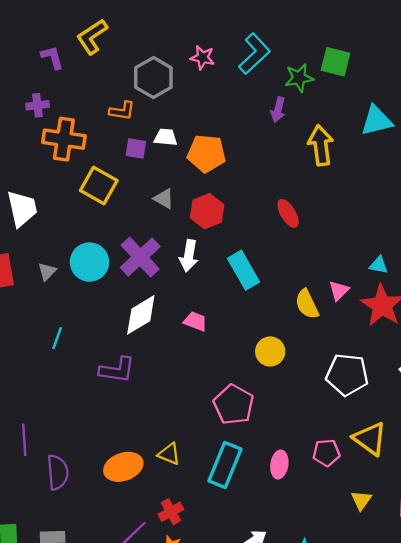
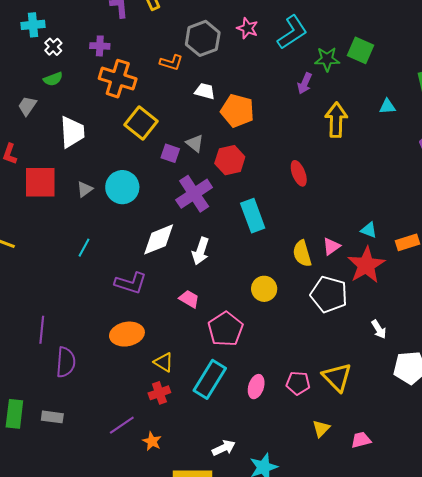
cyan triangle: (377, 121) -> (387, 106), size x0.6
purple square: (136, 149) -> (170, 153), moved
white arrow: (189, 256) -> (201, 251), moved
purple cross: (140, 257) -> (194, 194), moved
pink trapezoid: (195, 321) -> (189, 299), moved
white pentagon: (347, 375) -> (329, 294), moved
orange ellipse: (123, 467) -> (127, 334), moved
red cross: (171, 512) -> (159, 393), moved

